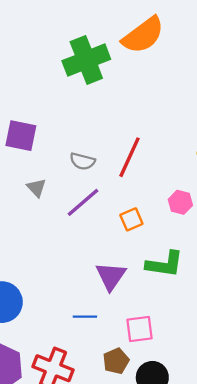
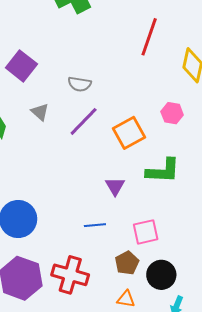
purple square: (21, 136) -> (21, 66), turned 32
red line: (130, 157) -> (149, 37), moved
orange square: (131, 219) -> (129, 133), size x1.5
purple triangle: (111, 276) -> (115, 186), size x0.7

